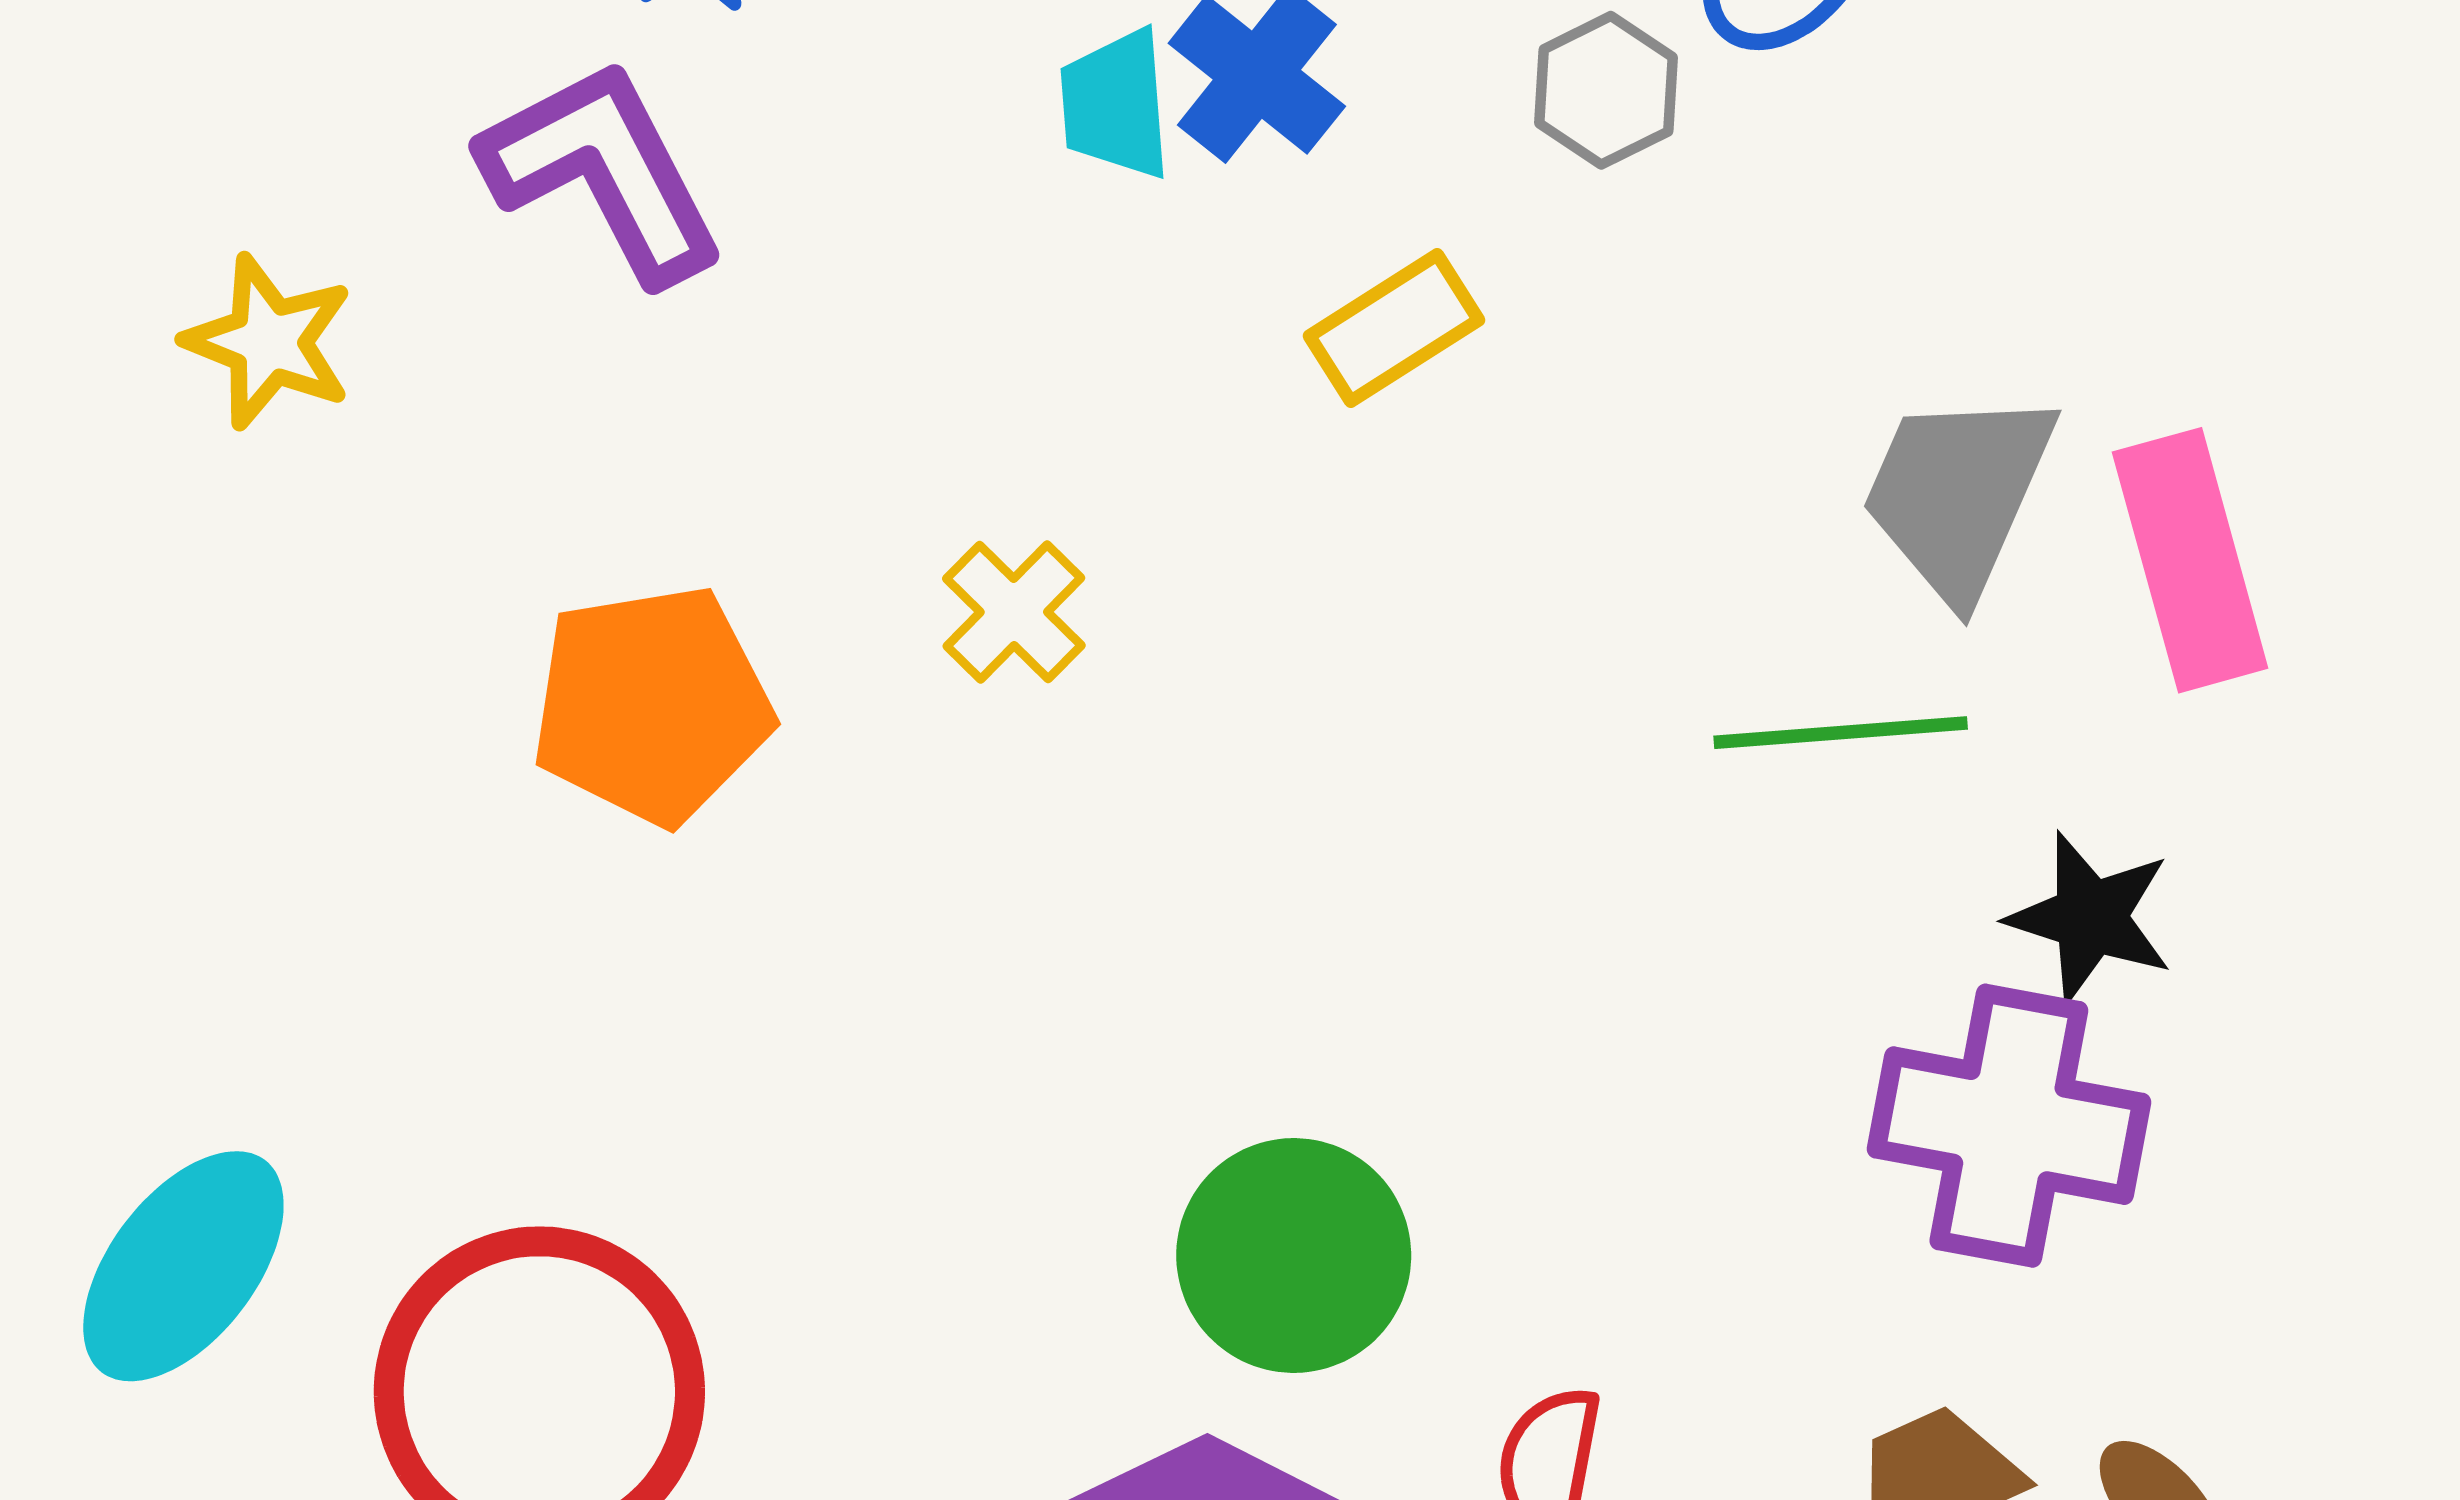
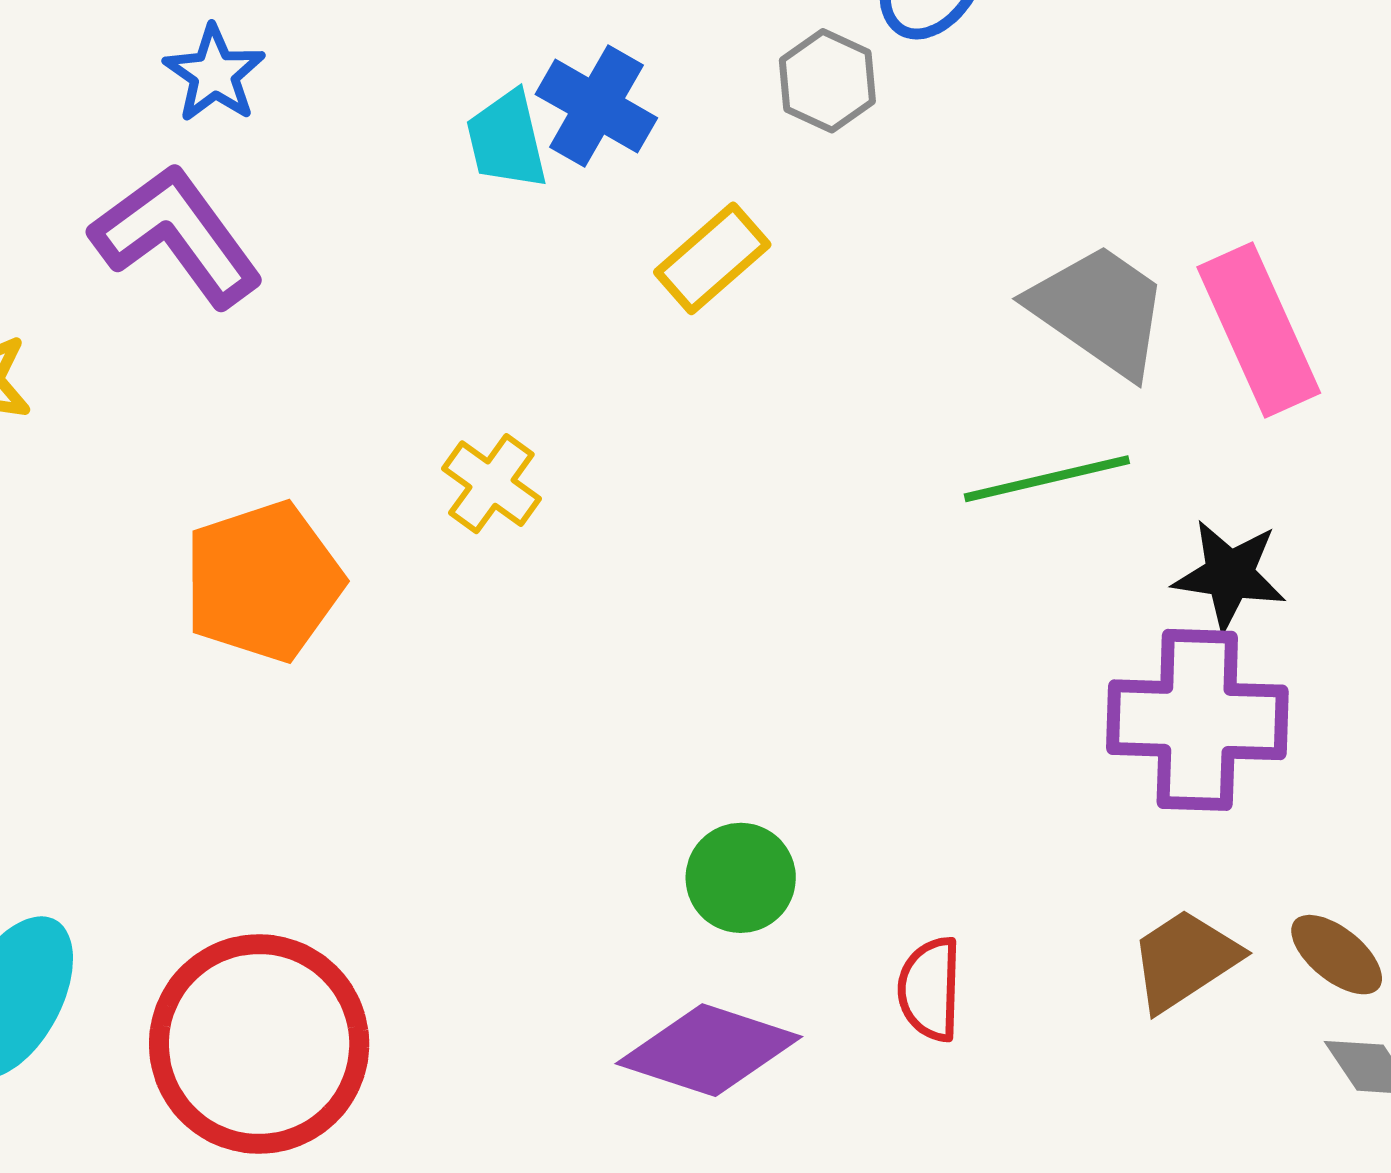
gray trapezoid: (1958, 494) -> (1100, 310), turned 110
green circle: (1294, 1256) -> (741, 878), size x0.7

